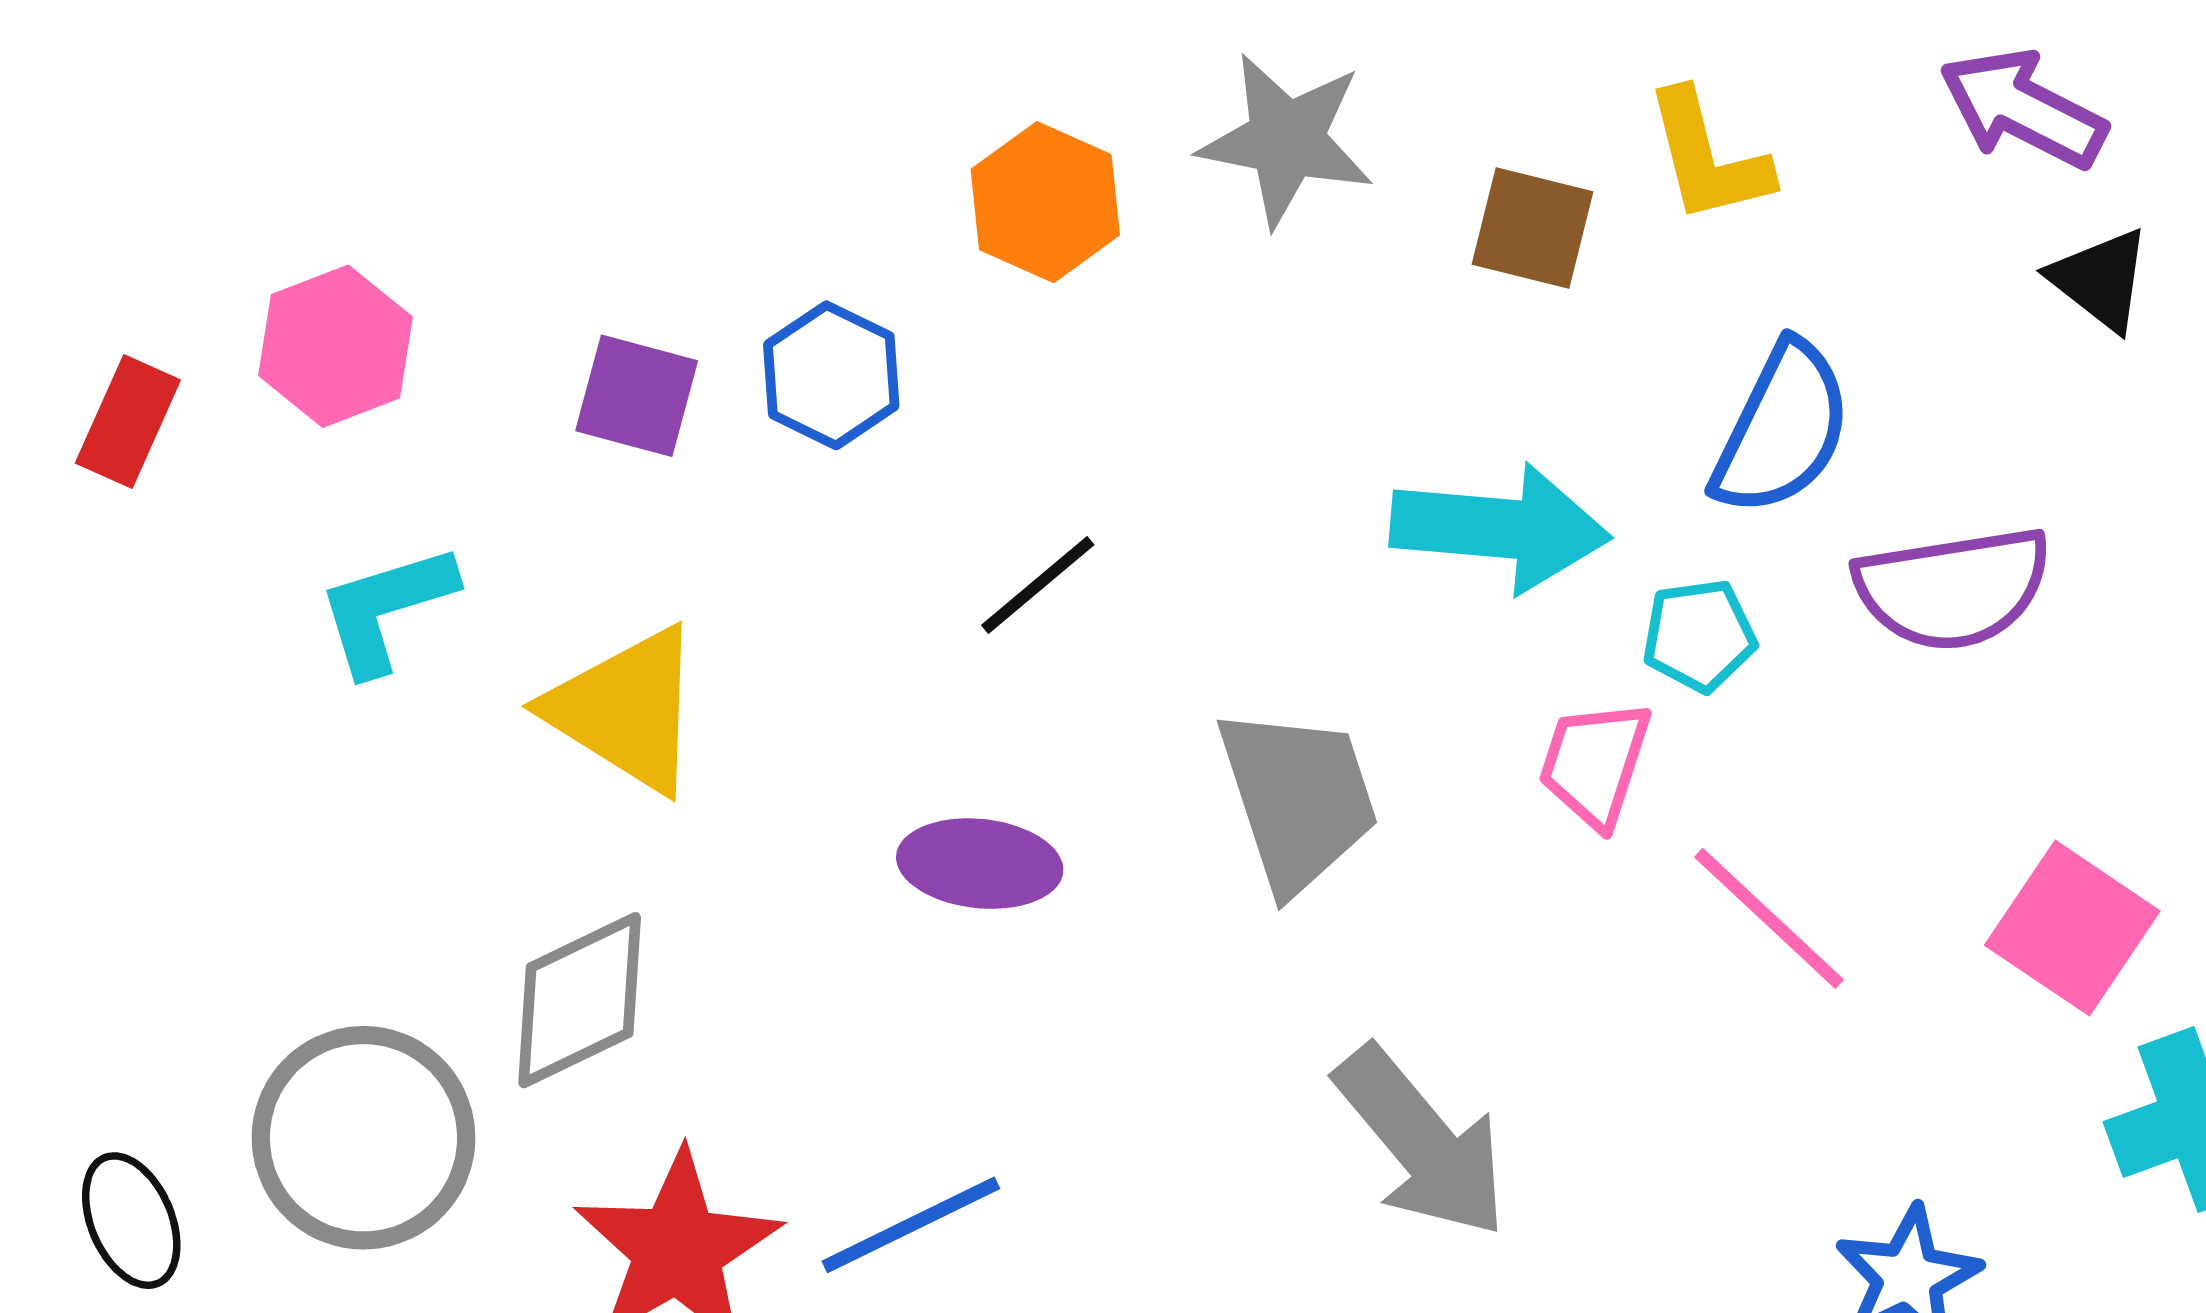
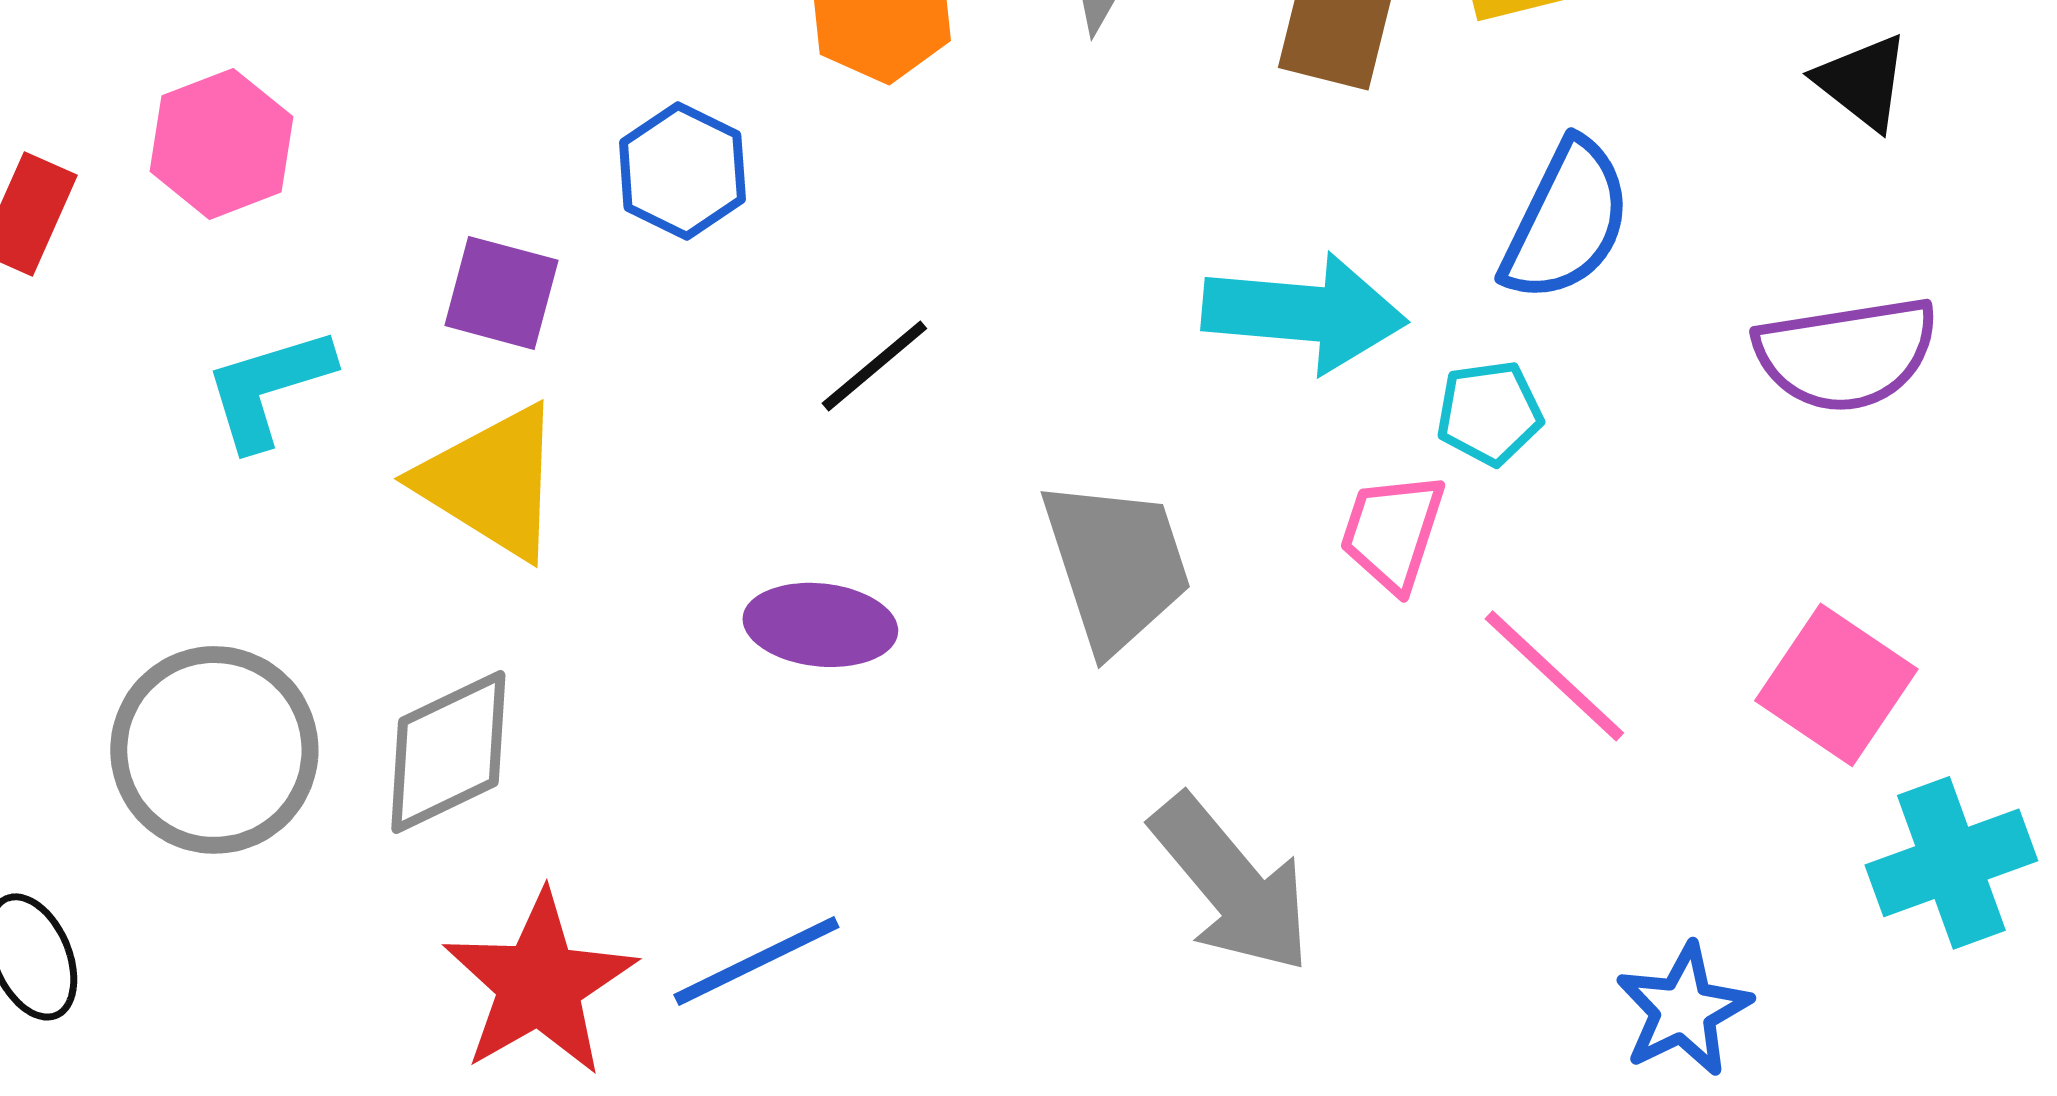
purple square: (637, 396) -> (501, 293), moved
purple semicircle: (1953, 588) -> (1846, 354), moved
gray circle: (363, 1138) -> (214, 750), moved

